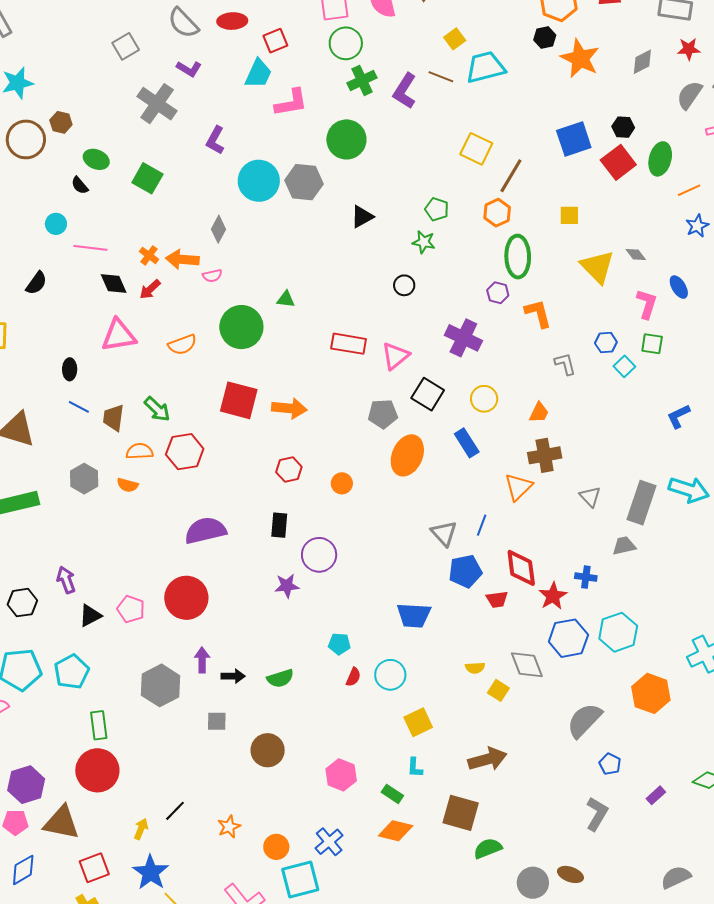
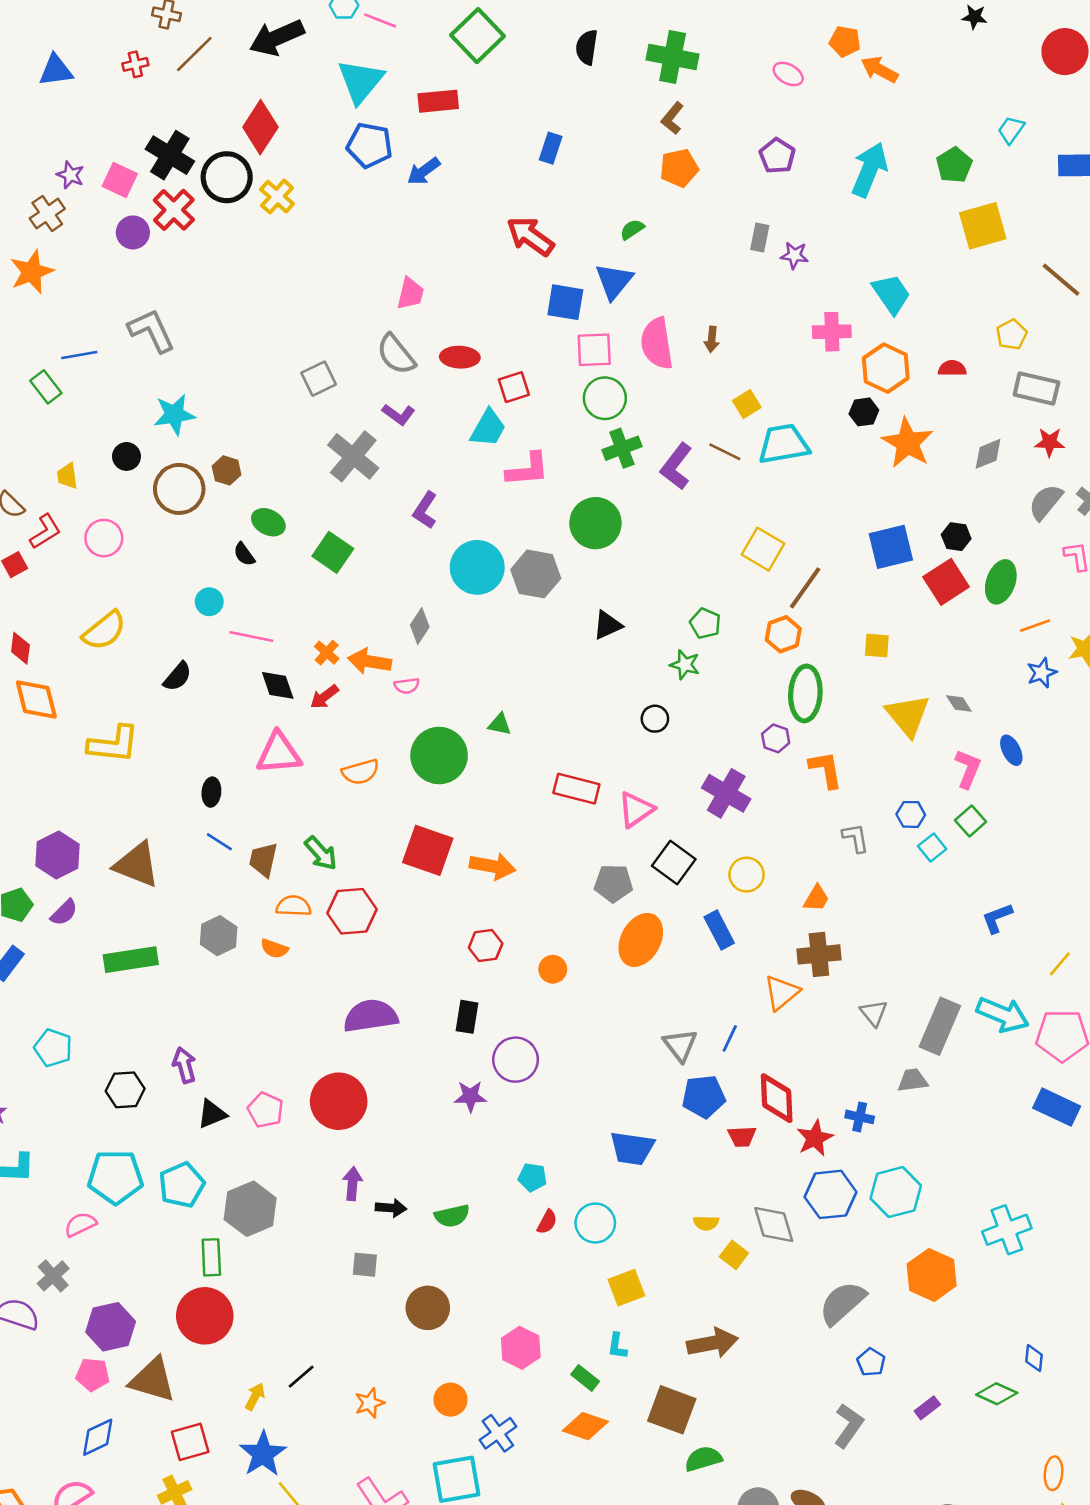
green square: (652, 344) -> (971, 821), turned 35
gray hexagon: (161, 685) -> (250, 1209), moved
orange circle: (276, 847) -> (450, 1400), moved

